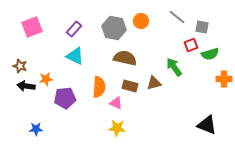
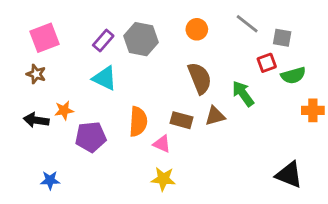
gray hexagon: (114, 28) -> (141, 39), moved
brown semicircle: (125, 58) -> (200, 78), moved, turned 55
brown star: (20, 66) -> (36, 74), moved

